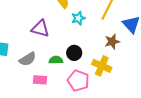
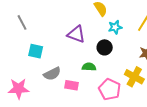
black circle: (74, 53) -> (105, 47), moved
gray semicircle: (28, 59) -> (52, 74), moved

